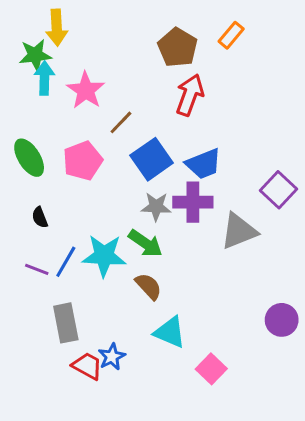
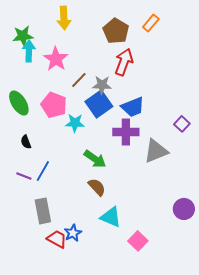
yellow arrow: (57, 28) -> (64, 18), moved
pink pentagon: (83, 161) -> (54, 105), turned -30
purple square: (279, 190) -> (182, 124), size x0.7
gray star: (156, 207) -> (102, 85), moved
cyan star: (104, 256) -> (75, 123), moved, size x0.7

